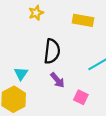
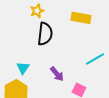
black semicircle: (52, 51) -> (45, 34), moved

